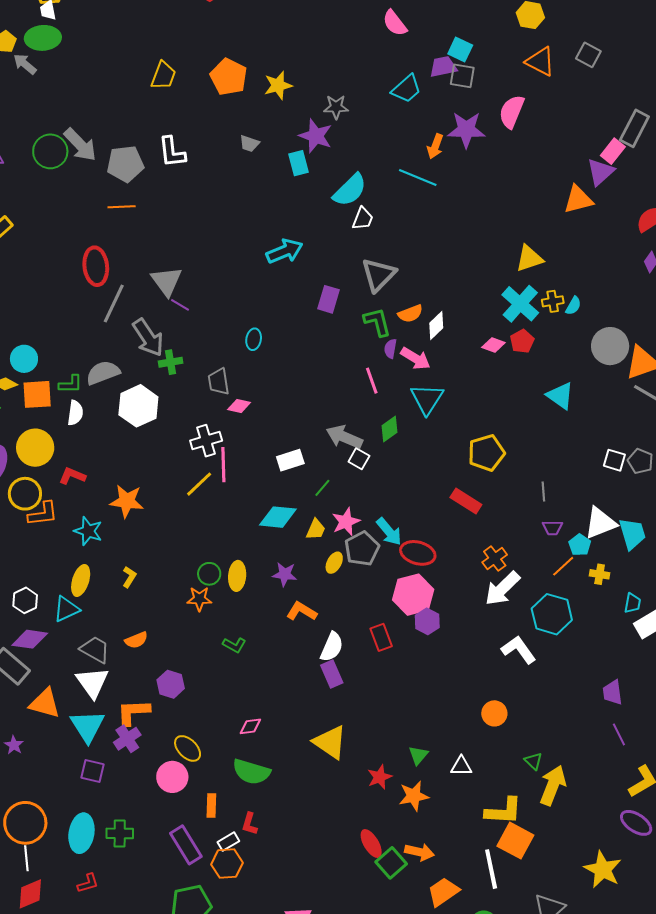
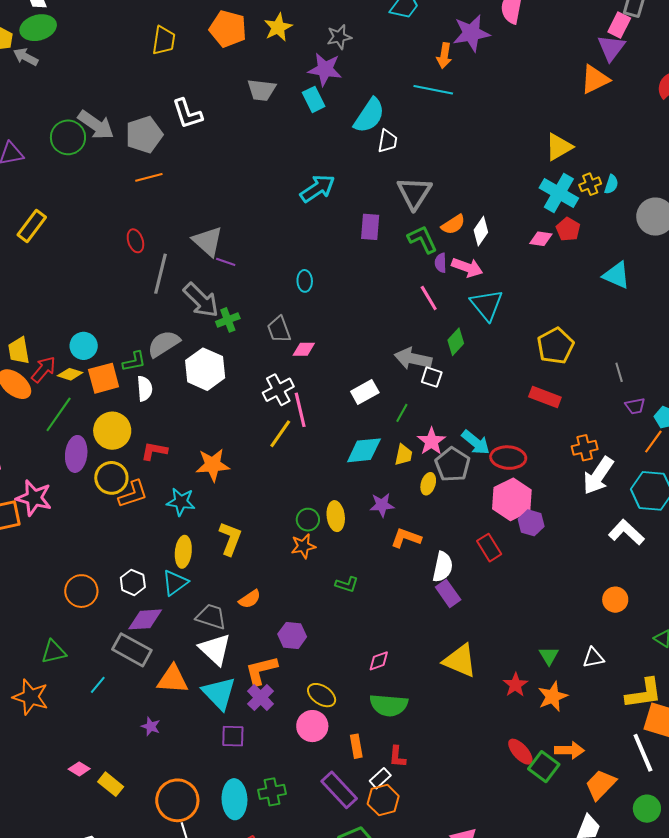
gray trapezoid: (249, 144) -> (262, 90), size x1.4
red ellipse: (96, 266) -> (135, 241), size x0.6
orange cross: (495, 559) -> (585, 448), turned 35
yellow L-shape: (129, 577) -> (230, 539), size x1.6

